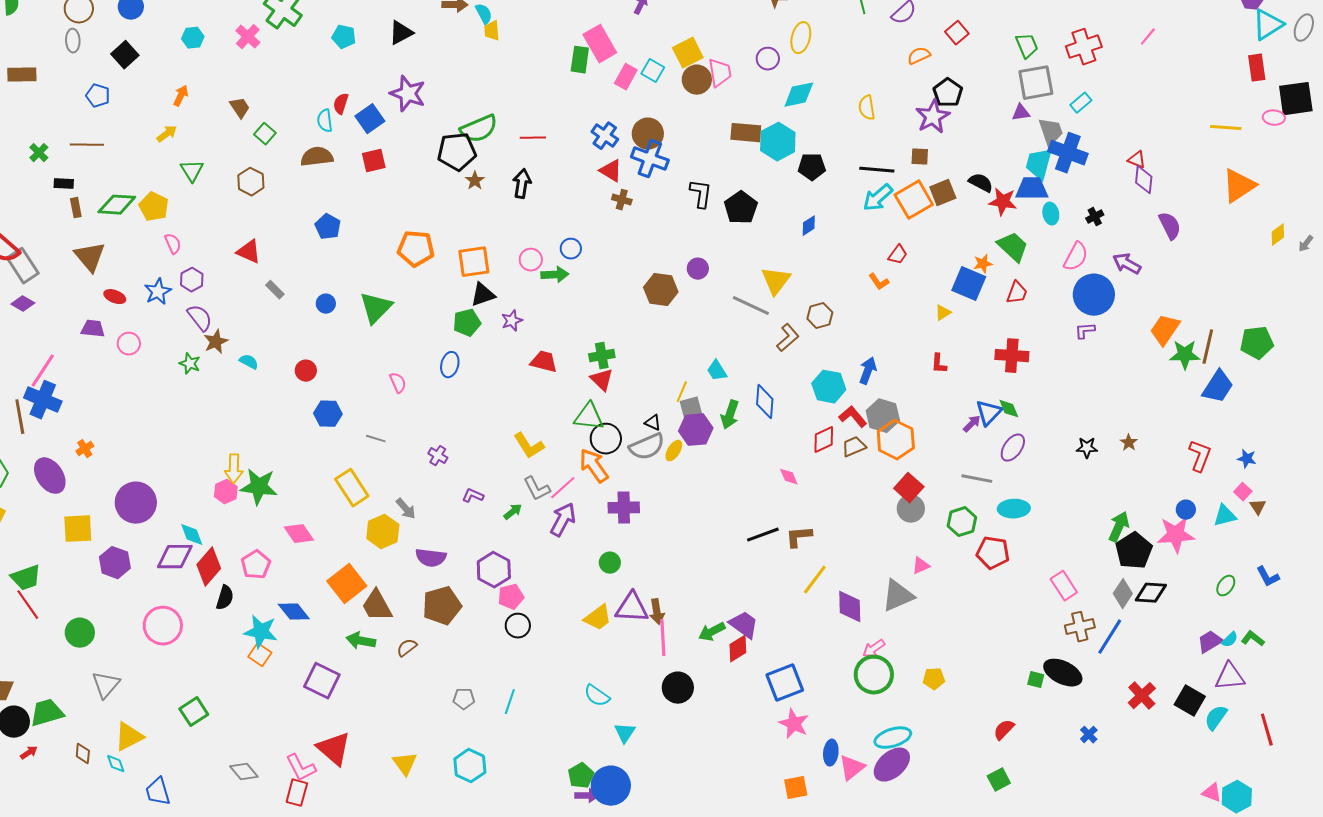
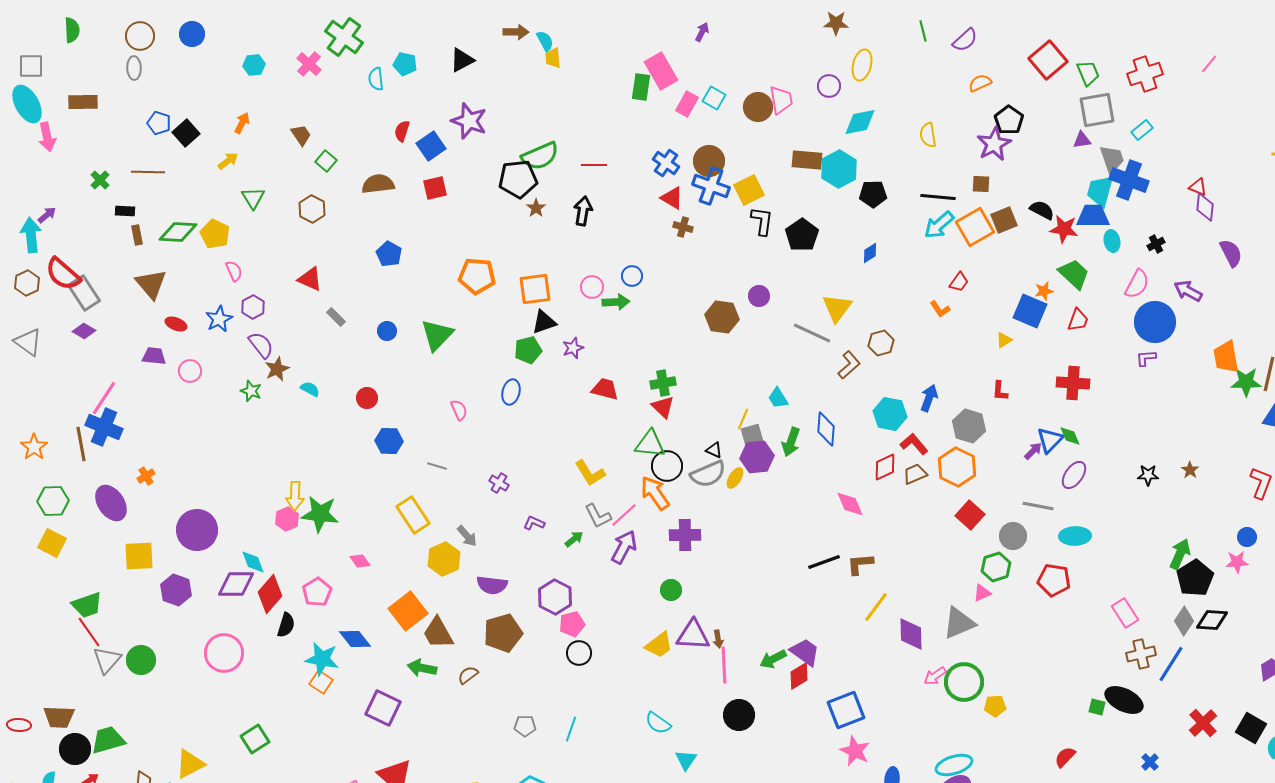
red square: (957, 33) -> (1048, 60), moved, size x1.6
yellow square: (688, 53) -> (749, 190), moved
black square: (125, 55) -> (186, 133), moved
cyan semicircle: (325, 121) -> (376, 79), moved
orange trapezoid: (1165, 330) -> (1226, 357), turned -44
gray hexagon: (883, 416) -> (969, 426), moved
pink diamond: (789, 477) -> (850, 504), size x1.4
gray circle: (911, 509) -> (1013, 536), moved
green hexagon: (962, 522) -> (996, 567), moved
pink diamond: (299, 534) -> (360, 561), size x0.7
pink star: (1176, 535) -> (1237, 562), size x0.6
brown arrow: (657, 612) -> (718, 639), size x0.7
green circle: (874, 675) -> (964, 682), moved
gray triangle: (106, 685) -> (107, 660), moved

